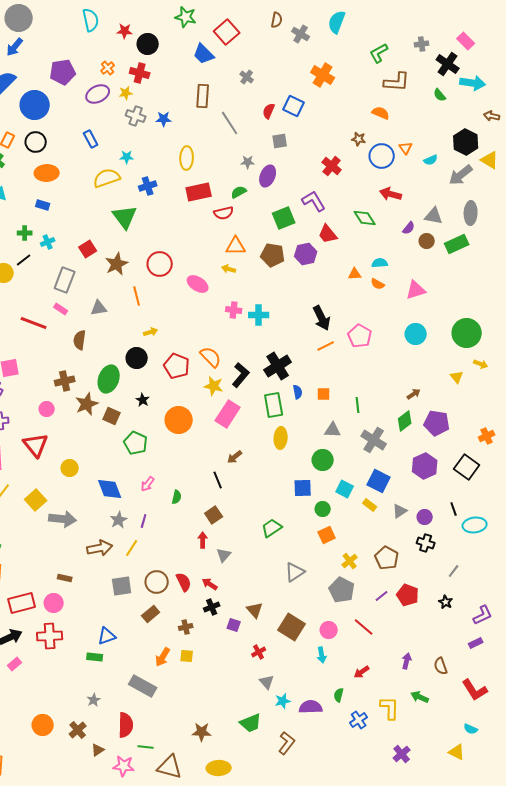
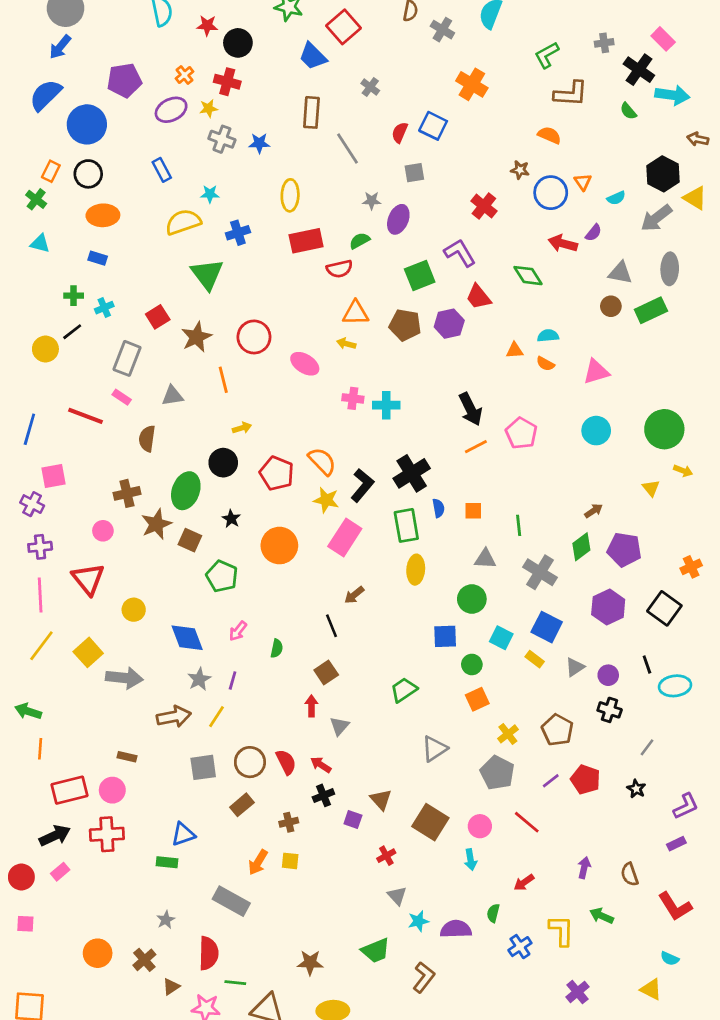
purple semicircle: (409, 228) -> (593, 233), moved

